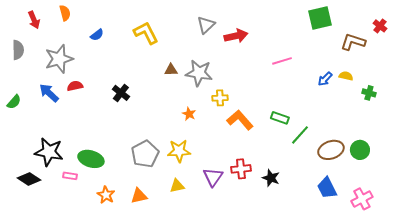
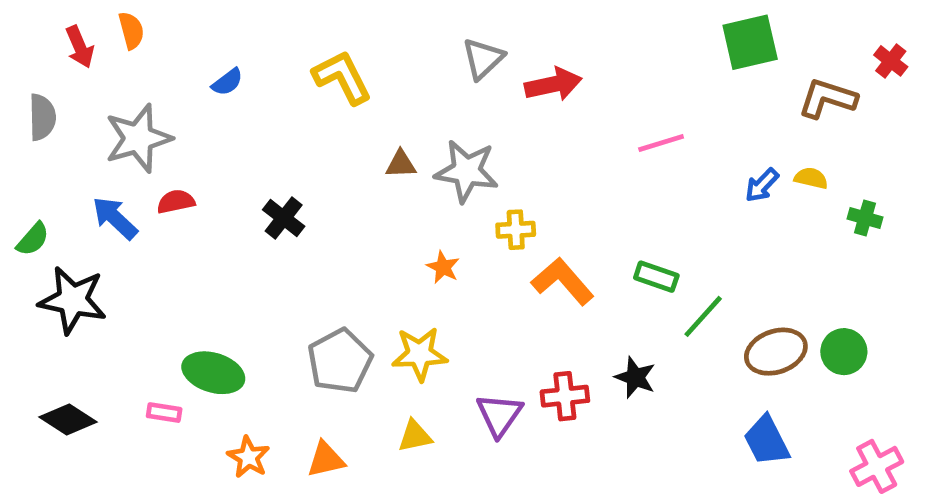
orange semicircle: (65, 13) -> (131, 30), moved
black star: (49, 152) -> (73, 300), moved
black star: (271, 178) -> (635, 377), moved
pink cross: (362, 199) -> (877, 466), moved

